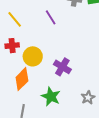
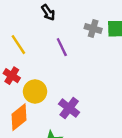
red cross: (12, 46) -> (12, 76), turned 32

